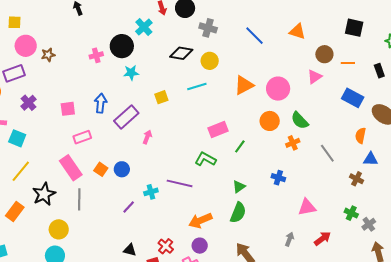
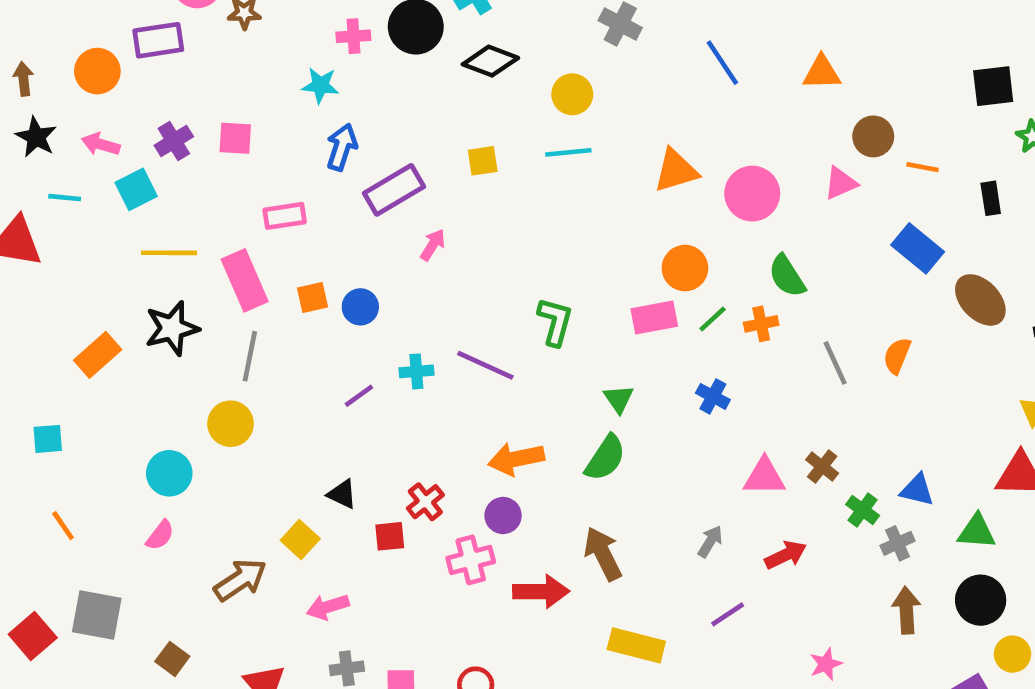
black square: (354, 28) -> (993, 86), moved, turned -30
orange triangle: (297, 32) -> (822, 73), turned -30
black diamond: (181, 53) -> (490, 61), moved
yellow circle: (210, 61) -> (572, 94), moved
cyan star: (131, 73) -> (320, 85), moved
purple cross: (28, 103) -> (174, 141), moved
pink square: (68, 109) -> (235, 138), moved
orange circle: (270, 121) -> (685, 268), moved
pink rectangle: (218, 130) -> (654, 317), moved
orange semicircle: (360, 136) -> (897, 356), moved
cyan square: (17, 138) -> (136, 189), turned 30
green line: (240, 146) -> (713, 319), moved
green L-shape: (205, 159) -> (555, 322), turned 65
blue triangle: (371, 159) -> (917, 490), moved
orange square: (101, 169) -> (312, 297), turned 32
yellow line: (21, 171) -> (169, 253), moved, turned 40
brown cross: (357, 179) -> (822, 467), moved
green triangle: (239, 187) -> (619, 399), turned -40
yellow circle: (59, 229) -> (231, 424), moved

